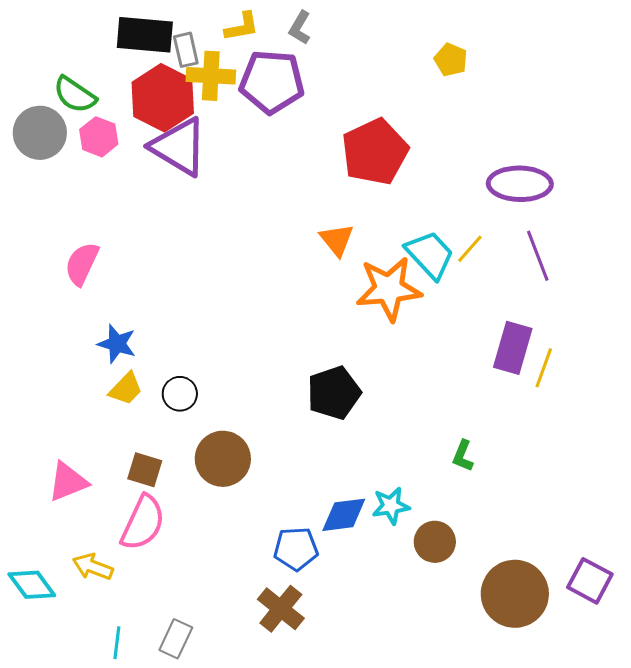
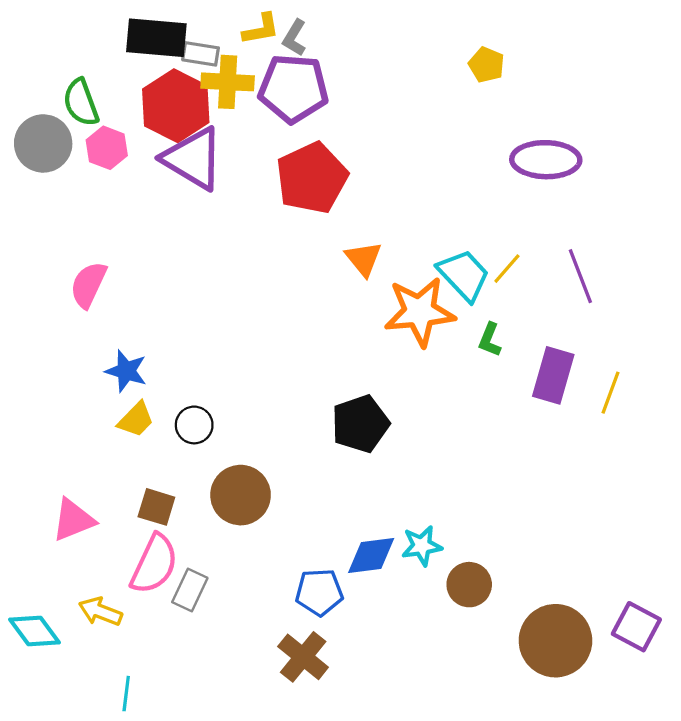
gray L-shape: (300, 28) -> (294, 38), moved
gray rectangle: (186, 50) -> (201, 54), turned -68
green semicircle: (75, 95) -> (81, 102), turned 36
red pentagon: (375, 152) -> (312, 178), moved
purple ellipse: (520, 184) -> (546, 160), moved
yellow line: (544, 368) -> (610, 393), moved
green L-shape: (463, 456) -> (490, 340), moved
gray rectangle: (176, 639) -> (190, 590), moved

